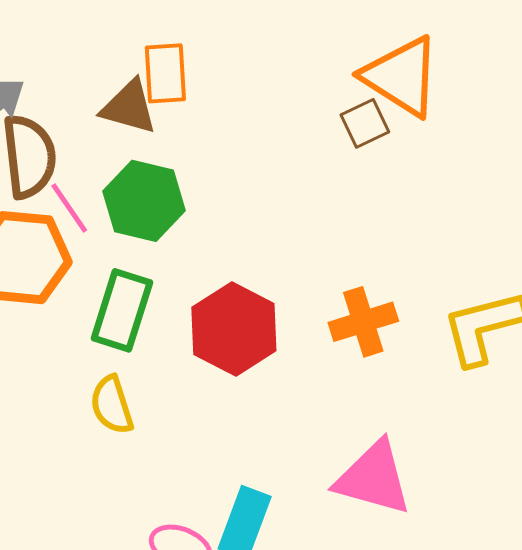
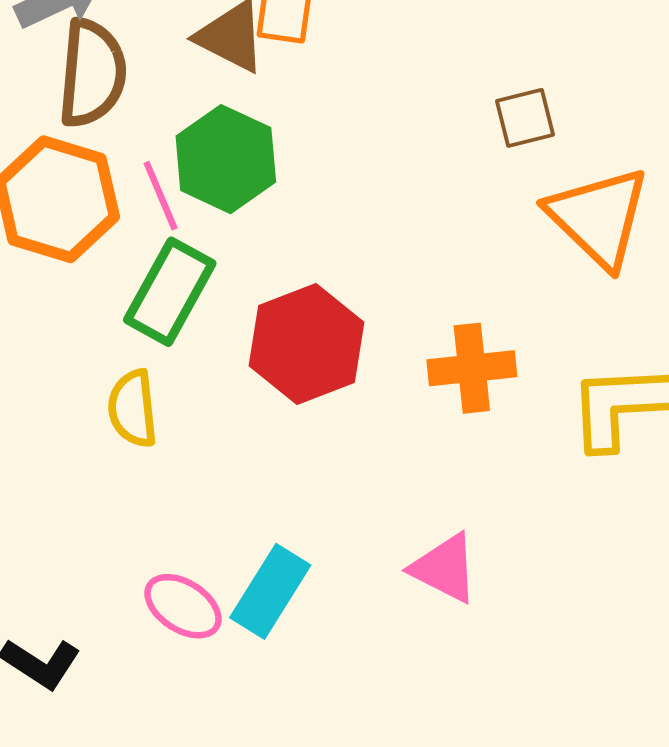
orange triangle: (401, 77) -> (599, 217), moved
pink line: (69, 208) -> (161, 196), moved
pink triangle: (373, 478) -> (445, 568), size x0.7

